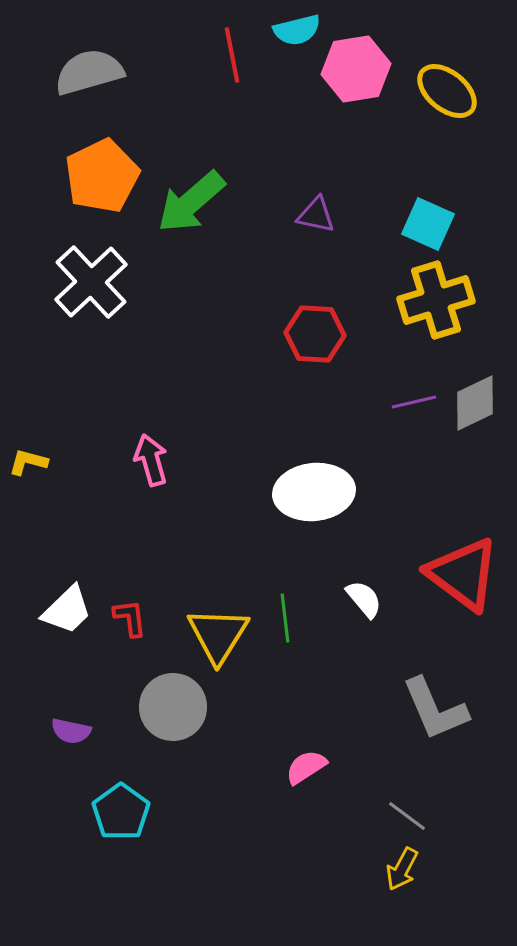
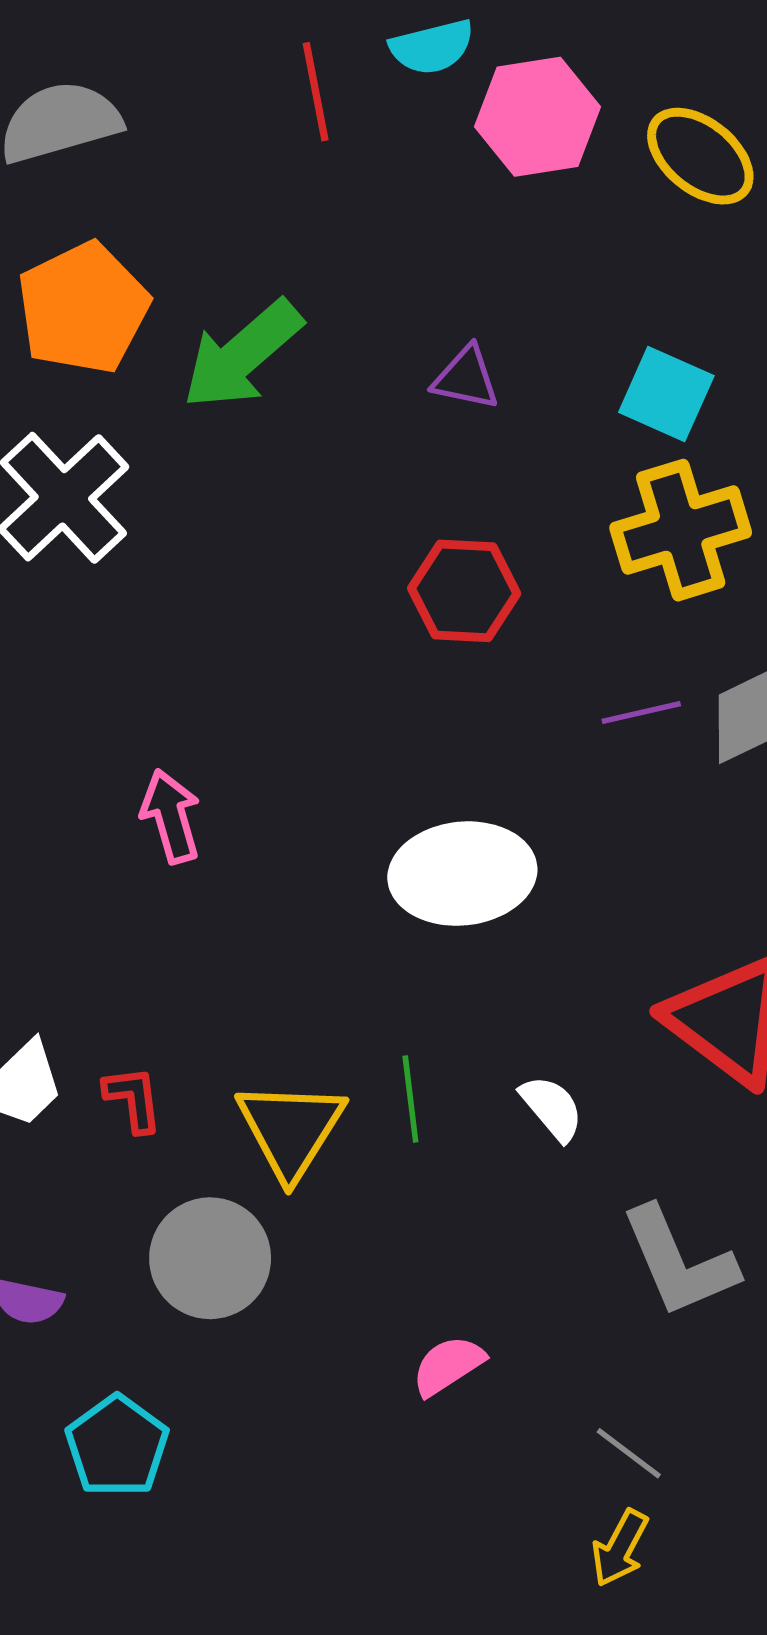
white semicircle: (364, 599) -> (552, 1108), moved

